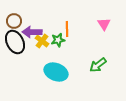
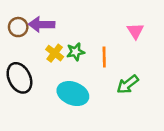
orange line: (67, 29) -> (104, 57), moved
purple arrow: (32, 32) -> (42, 24), moved
black ellipse: (15, 42) -> (19, 78), moved

